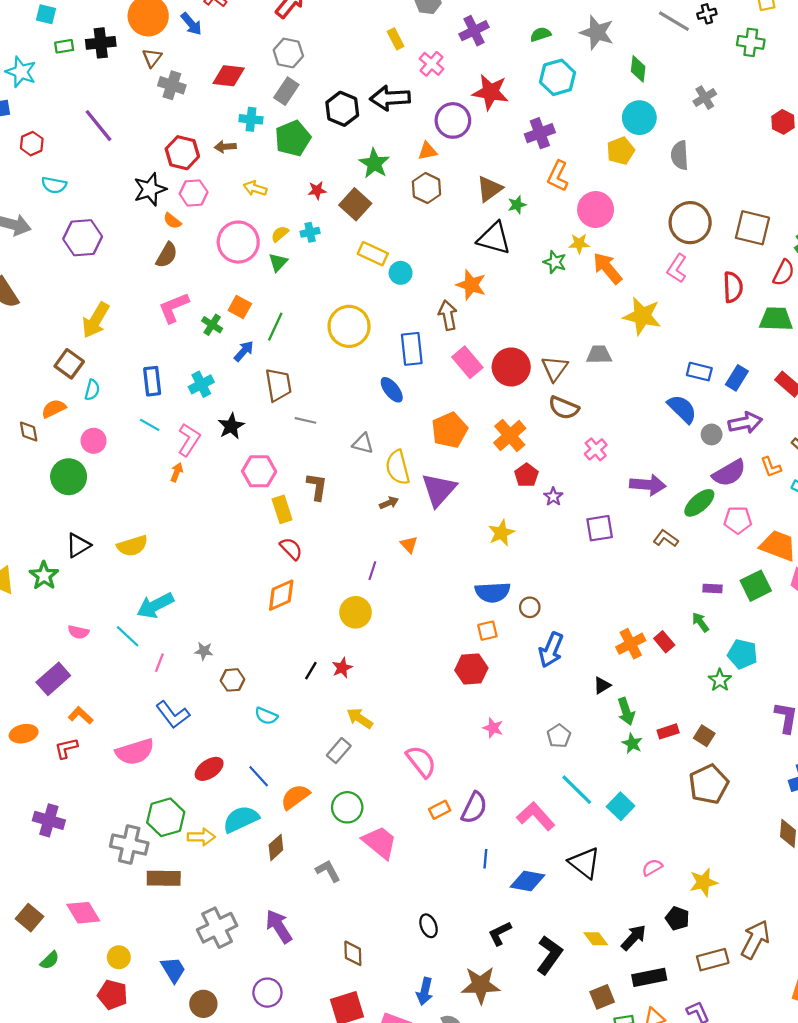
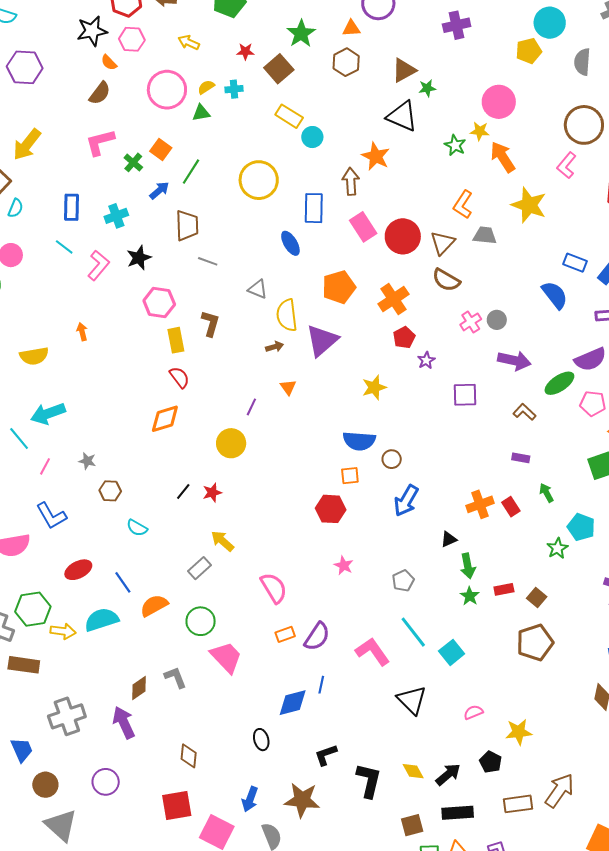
orange L-shape: (558, 176) -> (463, 205), moved
green triangle: (278, 262) -> (201, 113), turned 30
gray circle: (712, 434) -> (497, 320), moved
orange arrow: (177, 472) -> (82, 332), moved, turned -42
purple rectangle: (713, 588) -> (521, 458), moved
brown diamond: (276, 847) -> (139, 688), moved
blue diamond: (528, 881) -> (293, 703), moved, turned -32
black L-shape: (549, 955) -> (369, 781), turned -30

